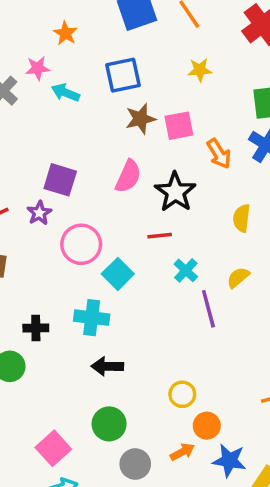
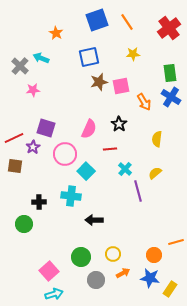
pink star: (38, 68) -> (33, 90), moved
cyan arrow: (65, 93) -> (41, 58), moved
pink semicircle: (128, 176) -> (89, 129), moved
purple square: (60, 180) -> (46, 128), moved
black star: (175, 192) -> (119, 124), size x0.7
purple star: (39, 213) -> (33, 147), moved
black arrow: (107, 366) -> (94, 220), moved
yellow circle: (182, 394) -> (113, 254), moved
orange circle: (207, 426) -> (154, 255), moved

